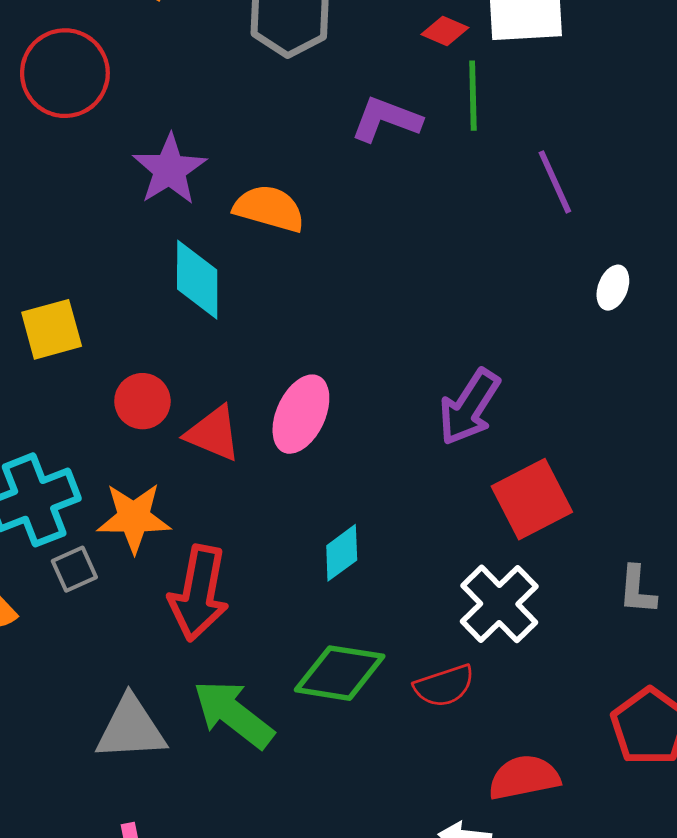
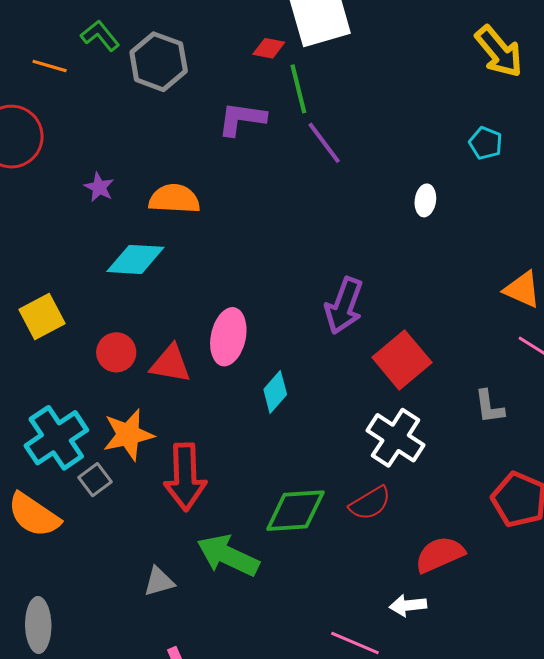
purple star: (170, 169) -> (99, 187), size x0.6
purple line: (555, 182) -> (324, 143), moved
cyan diamond: (197, 280) -> (135, 259), turned -74
cyan diamond: (342, 553) -> (275, 392), moved
gray triangle: (131, 729) -> (159, 582), size x0.6

